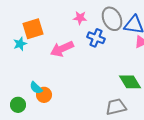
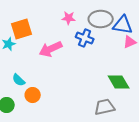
gray ellipse: (112, 19) -> (101, 19), turned -65
cyan semicircle: (36, 88) -> (19, 80), moved

